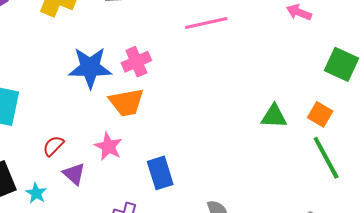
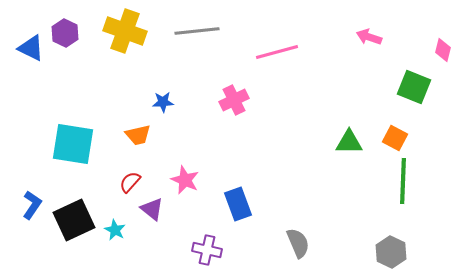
pink cross: (136, 62) -> (234, 100), moved
blue star: (90, 68) -> (163, 102), size x0.5
orange trapezoid: (126, 102) -> (138, 135), moved, size x0.7
green line: (326, 158) -> (403, 181), turned 33

